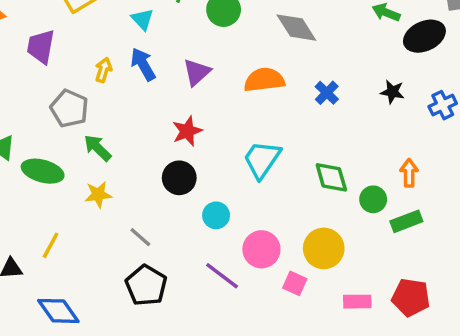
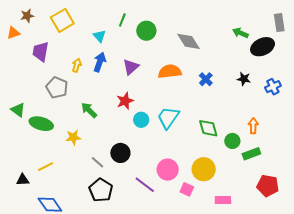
blue arrow: (143, 64) -> (100, 62), turned 48
green arrow: (98, 148) -> (89, 110), moved
black circle: (179, 178) -> (120, 153), moved
cyan circle: (216, 215) -> (141, 120), moved
yellow line: (51, 245) -> (46, 167), turned 35
red pentagon: (411, 297) -> (268, 186), moved

